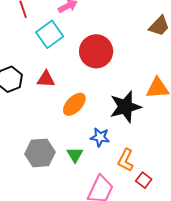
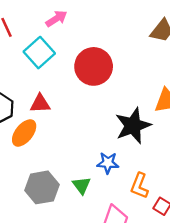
orange ellipse: (74, 104) -> (24, 133), moved

